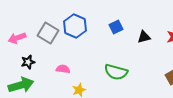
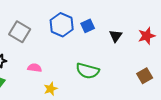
blue hexagon: (75, 26) -> (62, 25), moved
black triangle: (144, 37) -> (116, 36), turned -40

